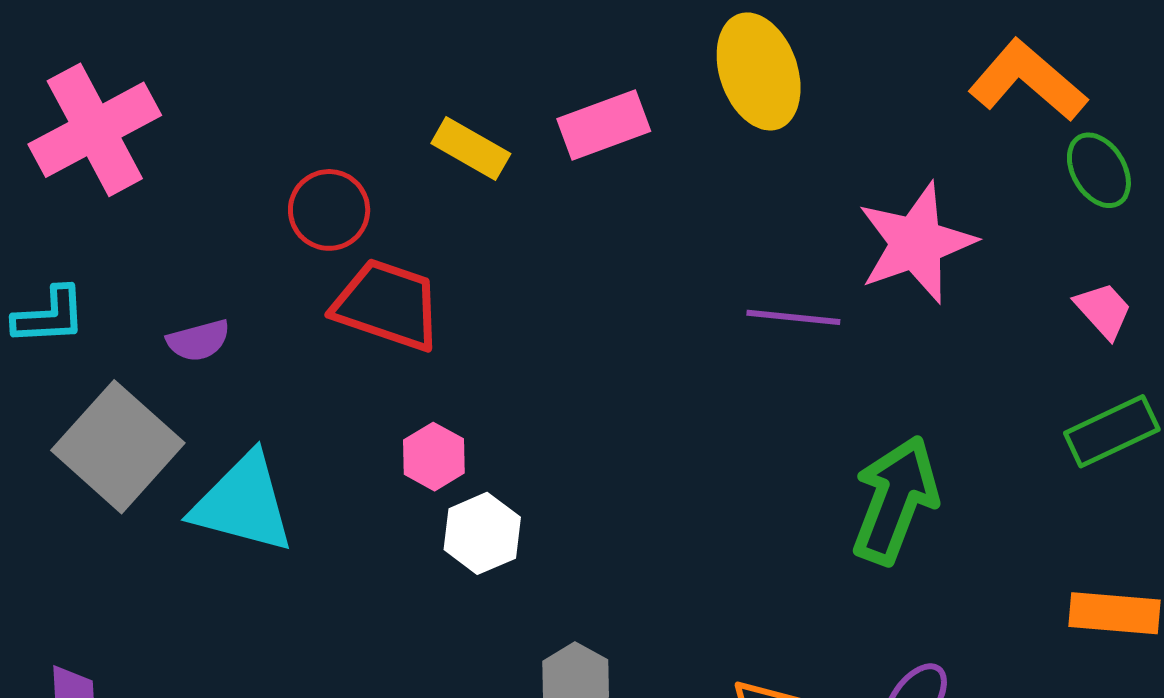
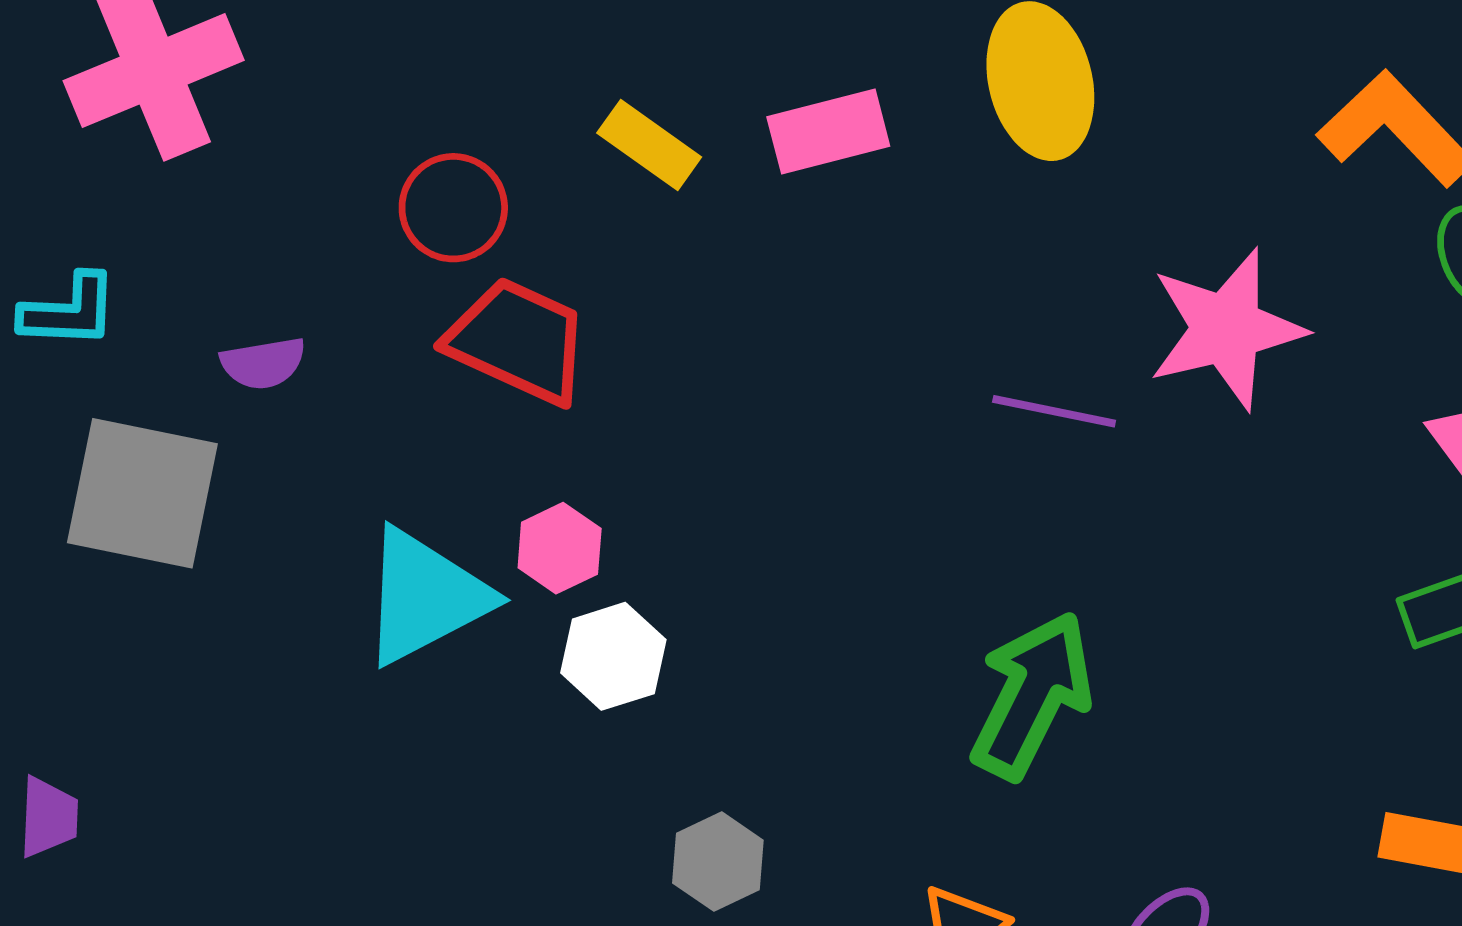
gray square: (118, 447) -> (142, 493), turned -36
green arrow: (895, 500) -> (1032, 695), moved
cyan triangle: (243, 503) -> (425, 597), moved, turned -48

